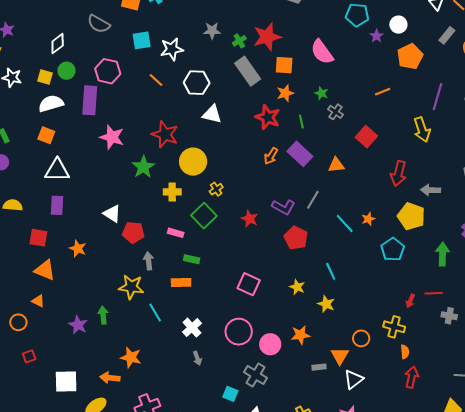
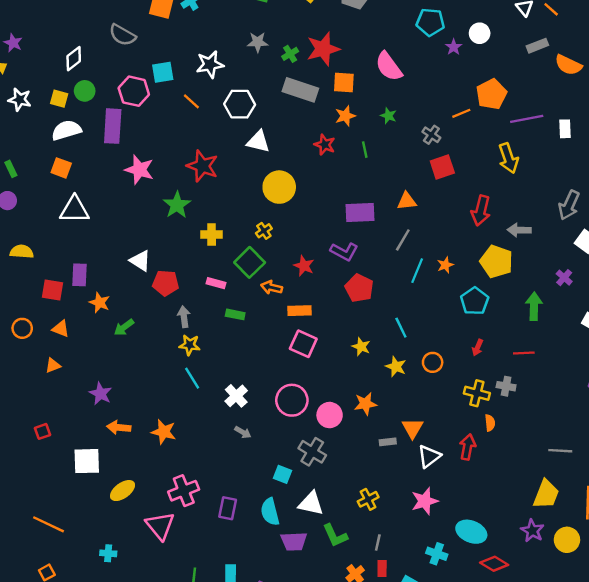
gray rectangle: (447, 35) -> (537, 46), turned 30
cyan square: (142, 40) -> (163, 72), moved
orange pentagon: (410, 56) -> (491, 94), moved
gray rectangle: (248, 71) -> (300, 90), turned -36
purple line: (437, 97) -> (527, 119), turned 64
gray cross: (336, 112) -> (431, 135), moved
red star: (268, 117) -> (325, 145), size x0.7
red square: (366, 137) -> (442, 167), turned 30
purple rectangle: (300, 154) -> (360, 212), moved, turned -45
orange arrow: (271, 156) -> (272, 287), moved, turned 72
yellow circle: (193, 162) -> (279, 187), moved
gray line: (313, 200) -> (403, 240), moved
purple rectangle: (57, 205) -> (80, 275), moved
cyan line: (345, 224) -> (417, 271), turned 65
orange triangle: (45, 270) -> (61, 329), size x0.7
orange rectangle: (181, 283) -> (299, 311), moved
yellow star: (131, 287) -> (190, 345), moved, size x0.7
orange triangle: (38, 301) -> (53, 366), turned -48
red arrow: (410, 301) -> (478, 348), moved
green arrow: (103, 315) -> (124, 327), moved, turned -120
gray cross: (449, 316) -> (506, 386), moved
orange circle: (18, 322) -> (22, 328), moved
orange circle: (361, 338) -> (433, 362), moved
gray arrow: (197, 358) -> (243, 432), turned -40
red arrow: (412, 377) -> (468, 447), moved
orange arrow: (110, 378) -> (119, 427), moved

